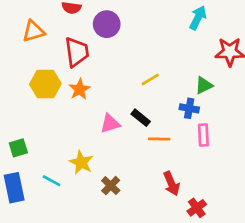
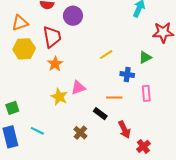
yellow hexagon: (45, 84) -> (24, 49), moved
blue cross: (189, 108) -> (127, 75), moved
black rectangle: (141, 118) -> (100, 114), moved
yellow star: (81, 162) -> (59, 97), moved

